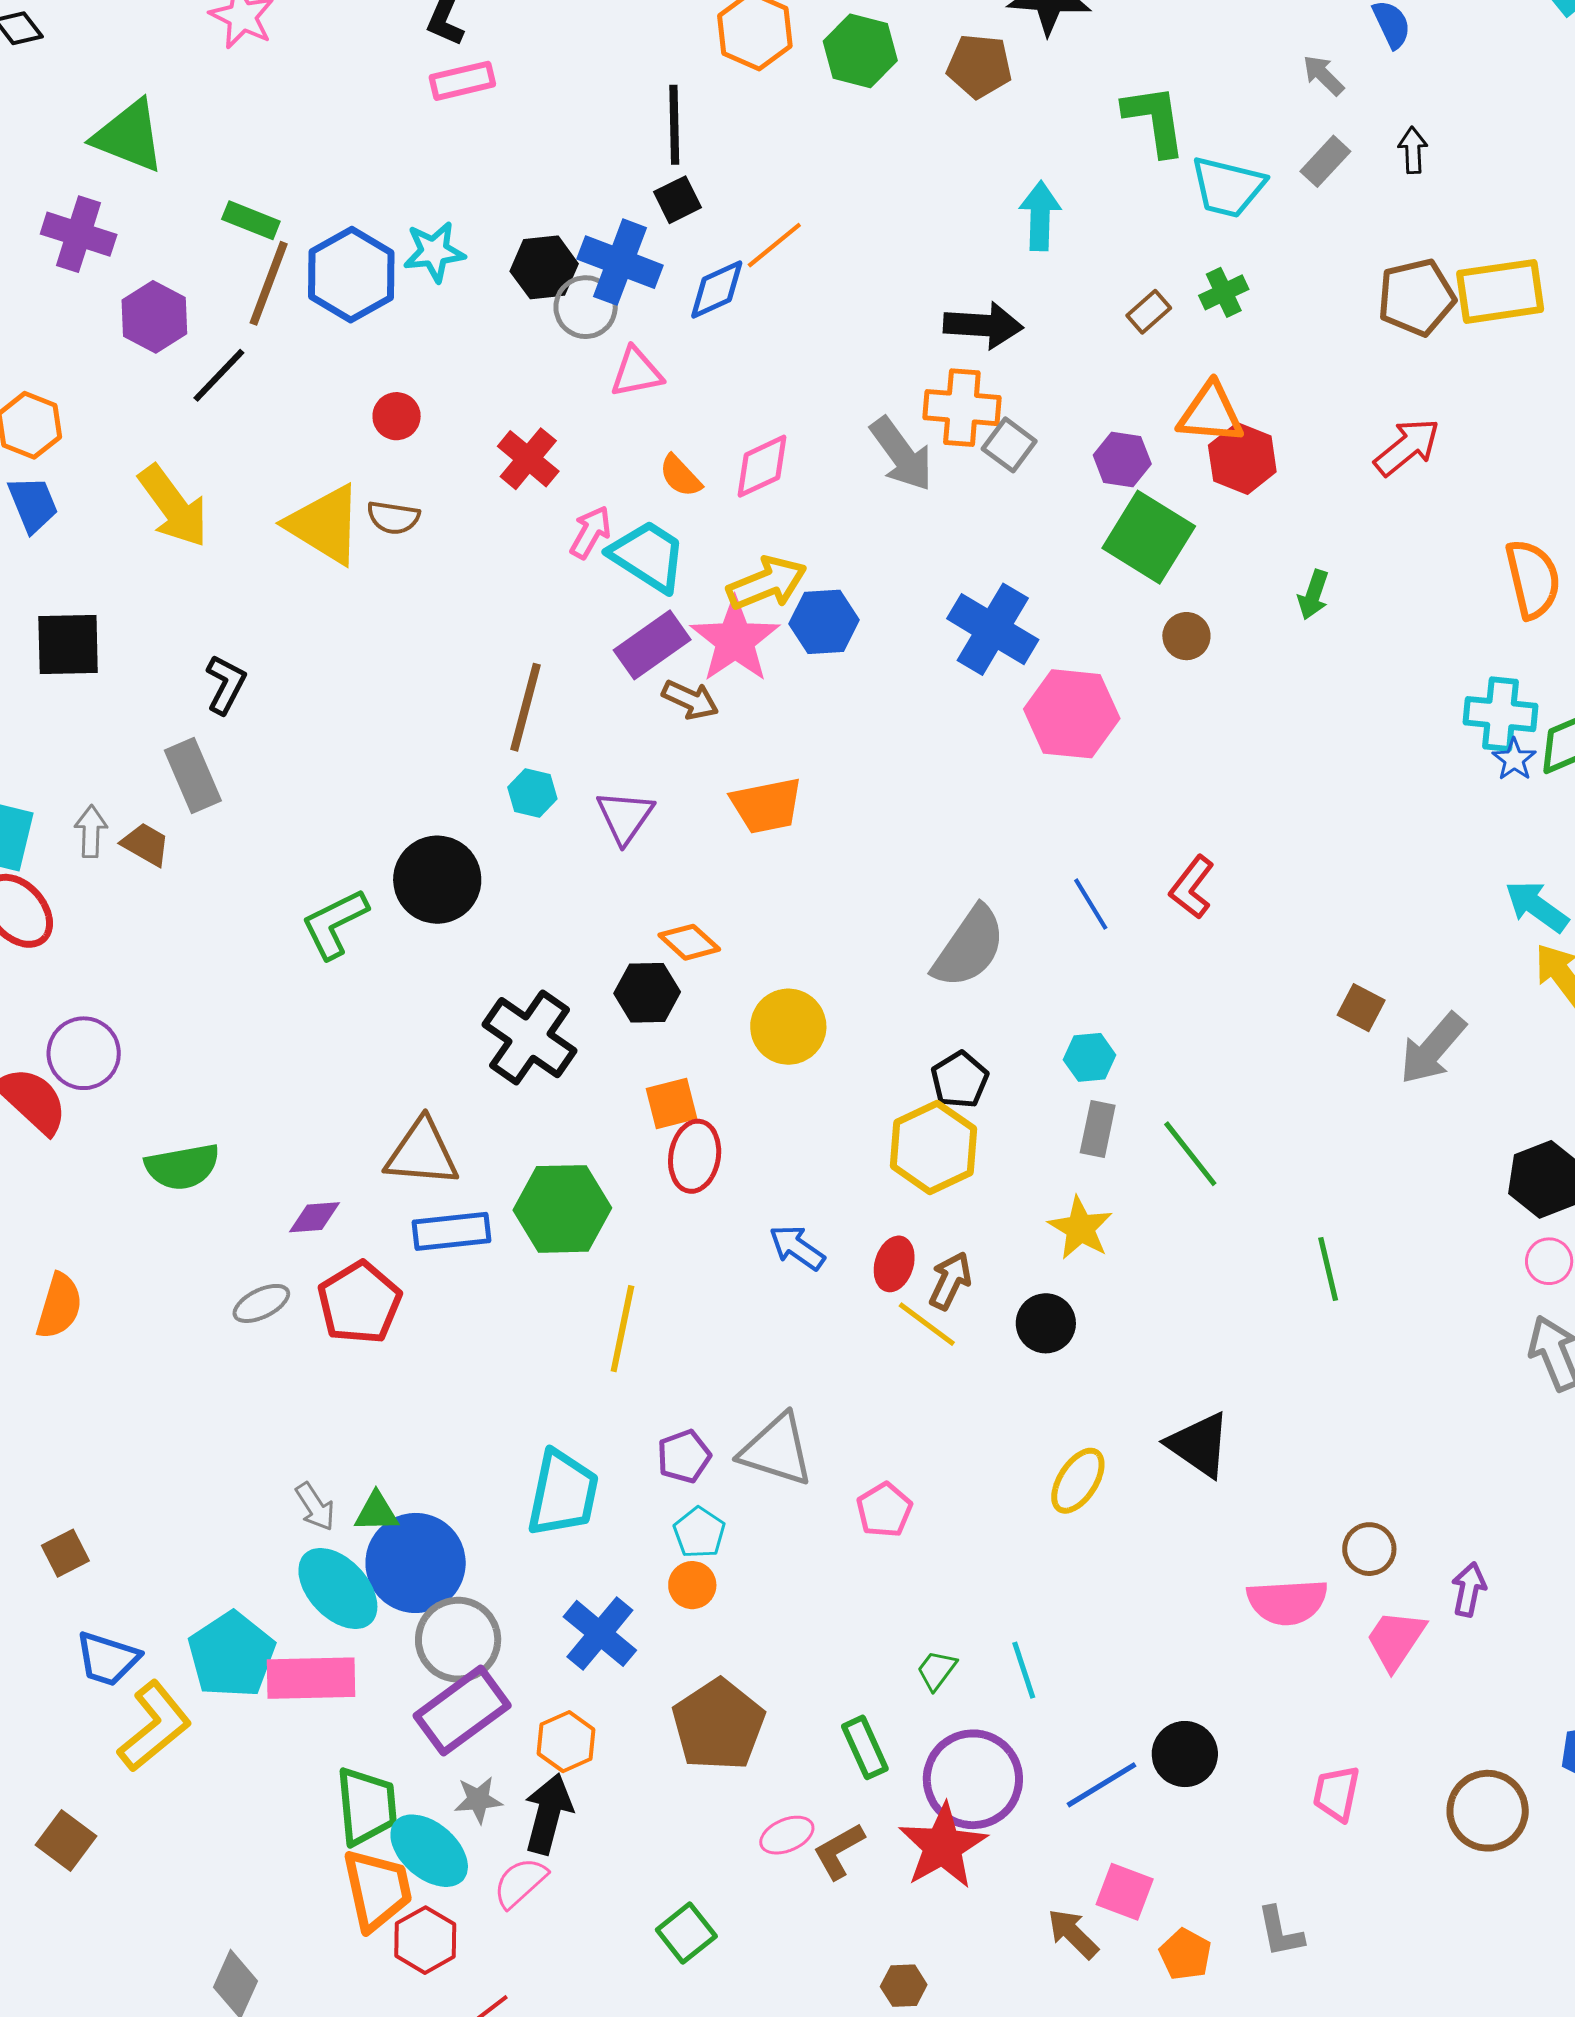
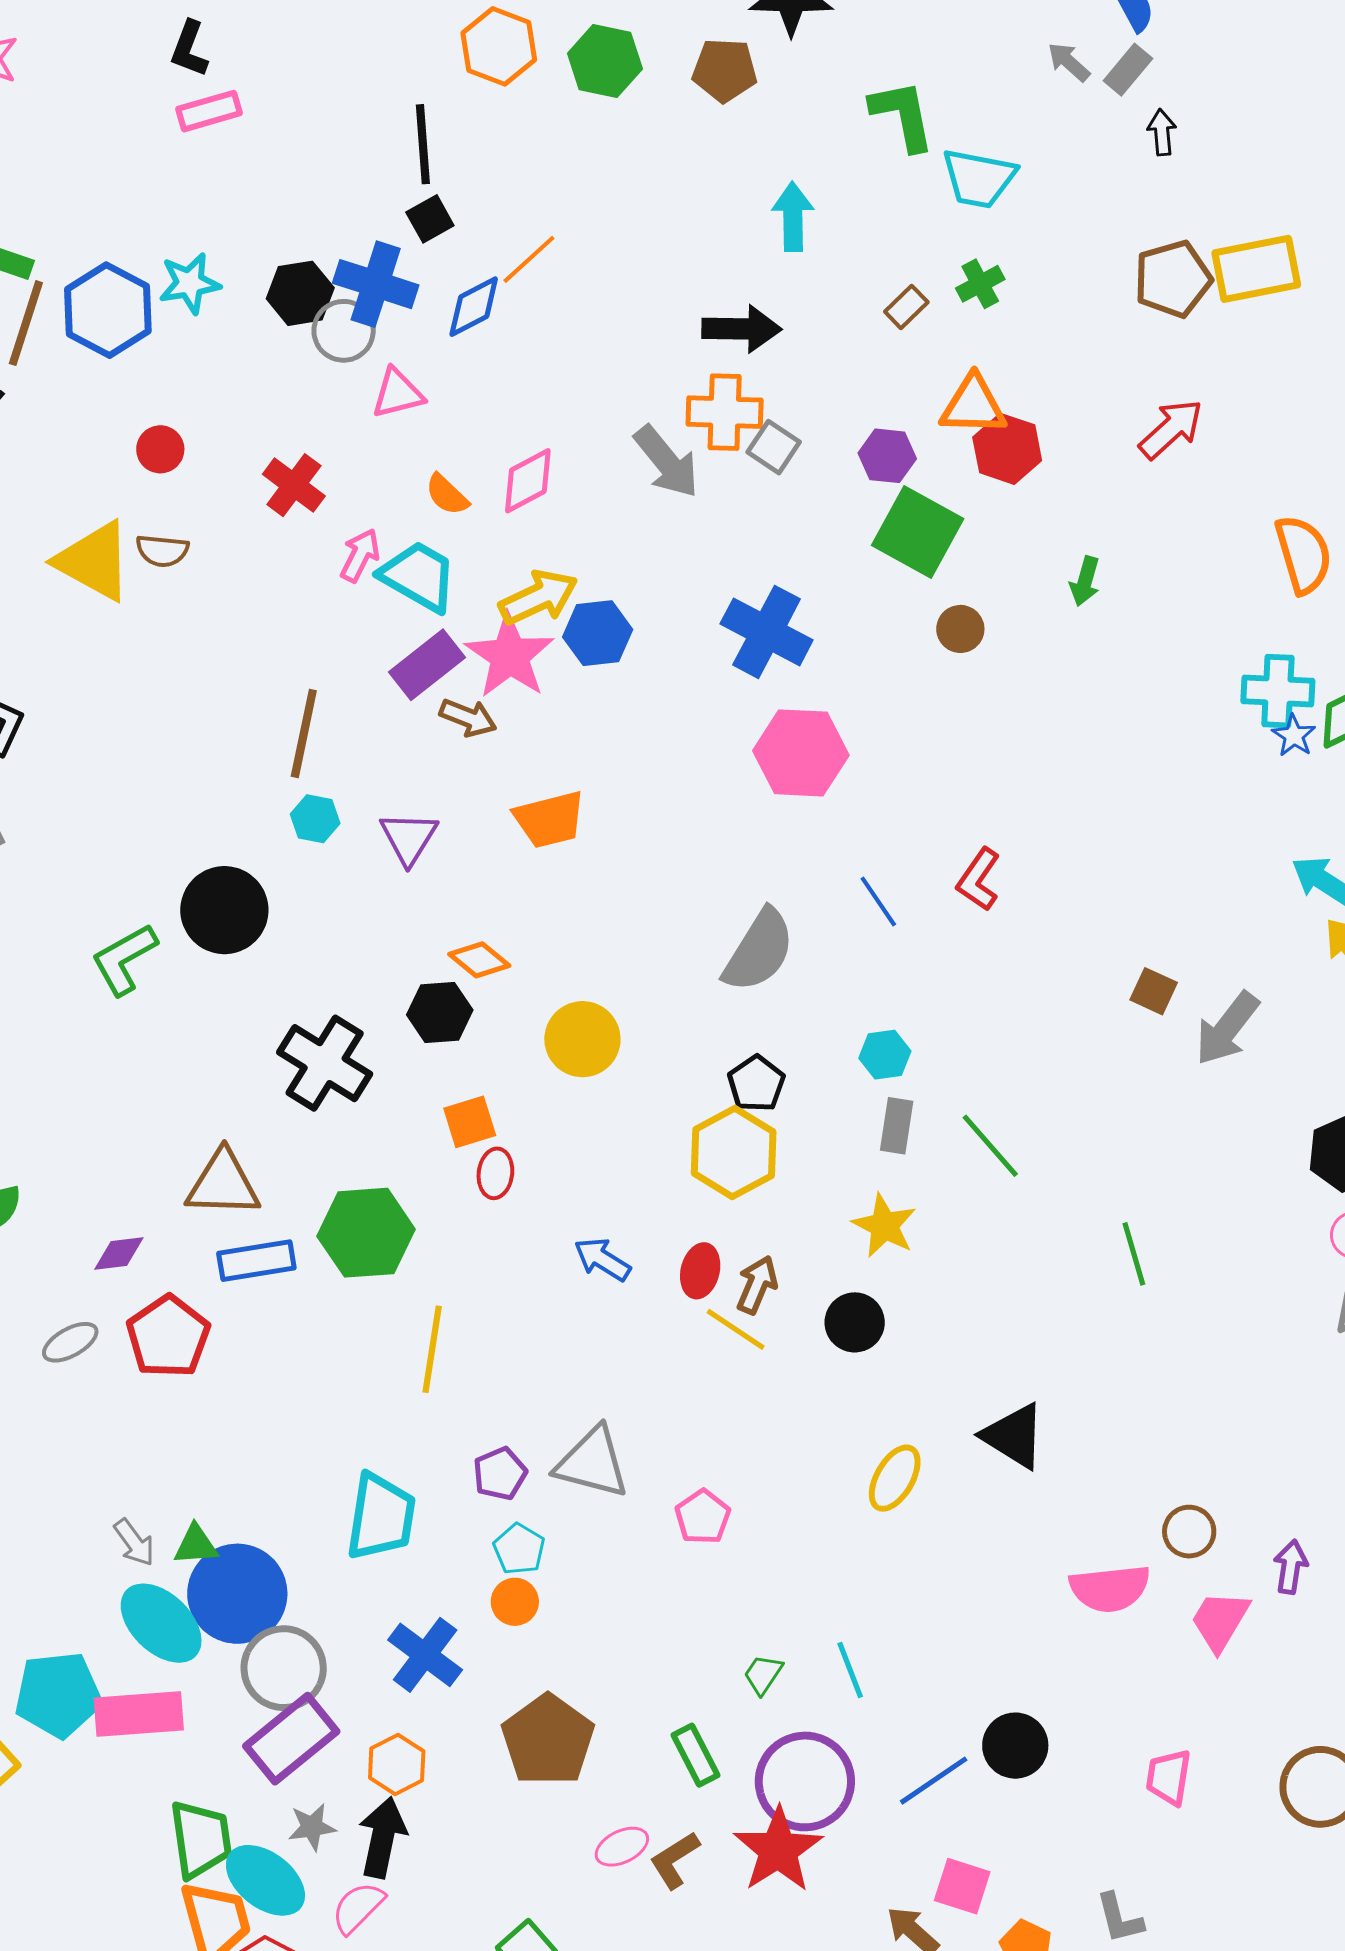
gray rectangle: (1325, 161) -> (1128, 70), moved
pink hexagon: (1072, 714) -> (801, 753), moved
red ellipse: (695, 1156) -> (495, 1173), size x0.7
cyan pentagon: (232, 1655) -> (58, 1695), turned 30

